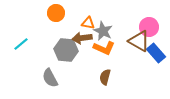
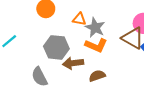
brown arrow: (82, 38) -> (73, 63), moved
brown semicircle: (105, 77) -> (97, 76), turned 56

